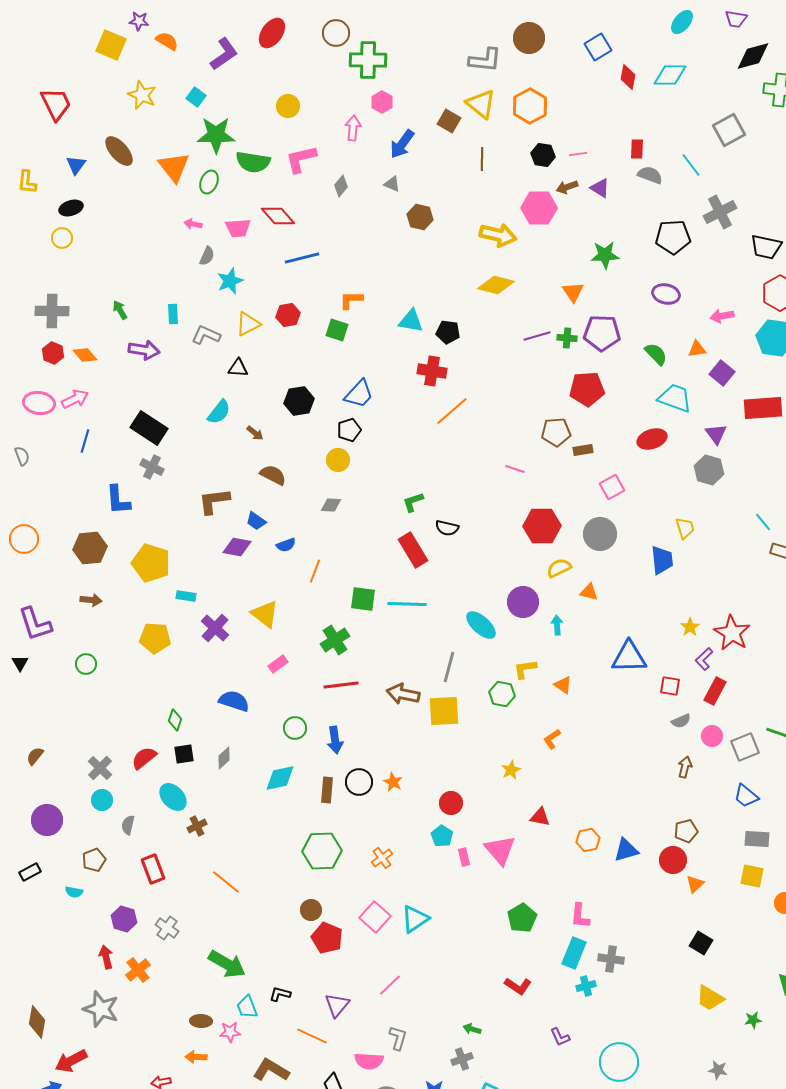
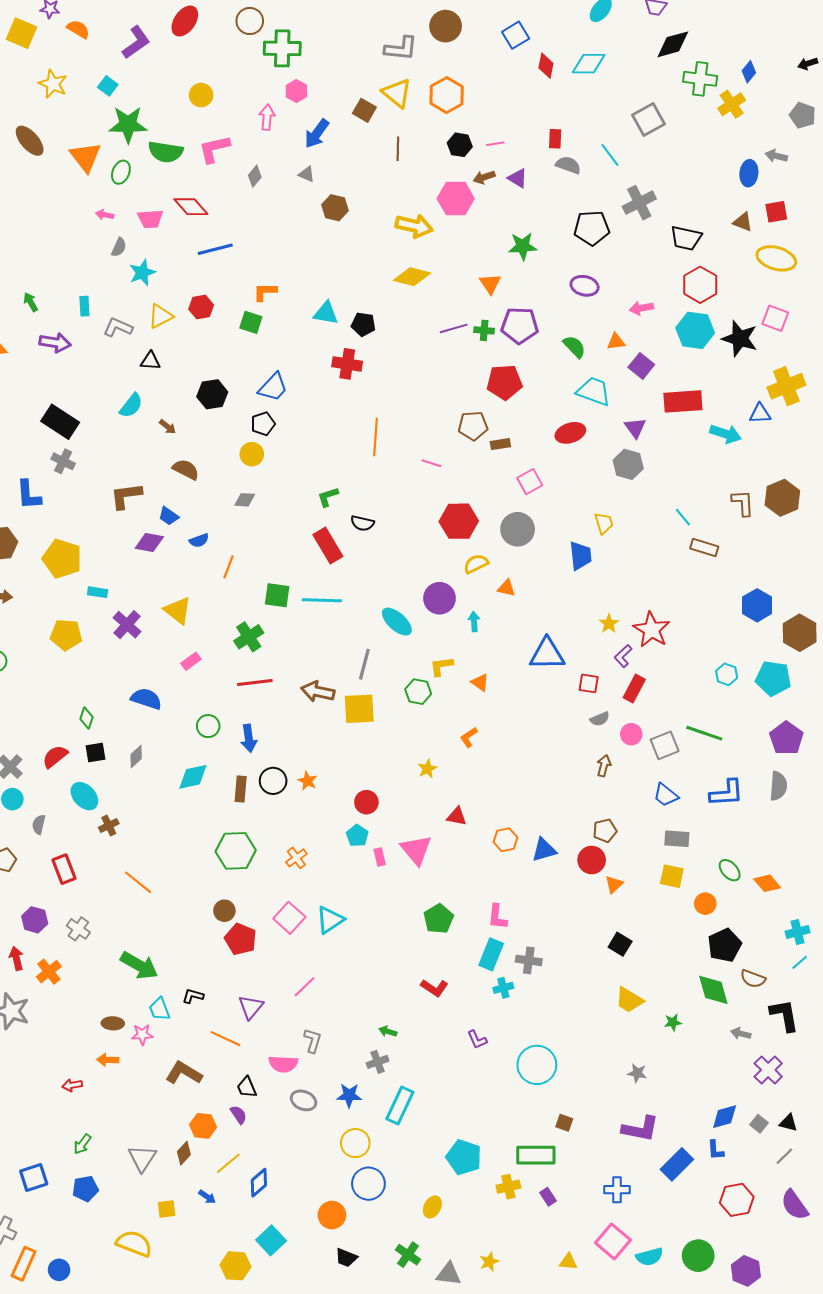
orange line: (452, 411) -> (376, 437), moved, turned -45

